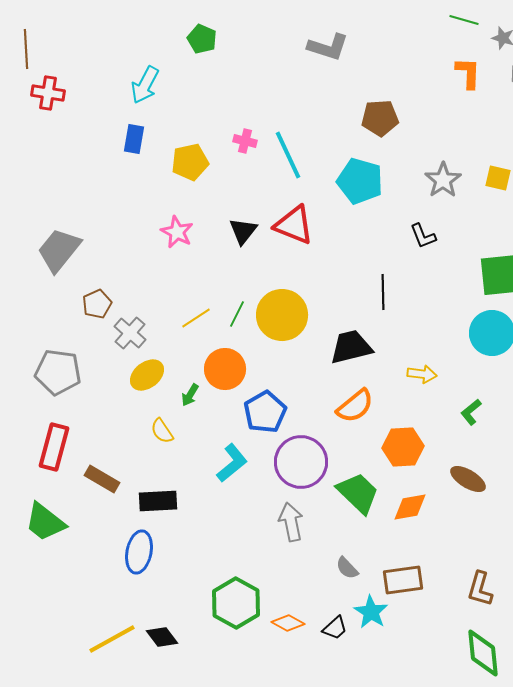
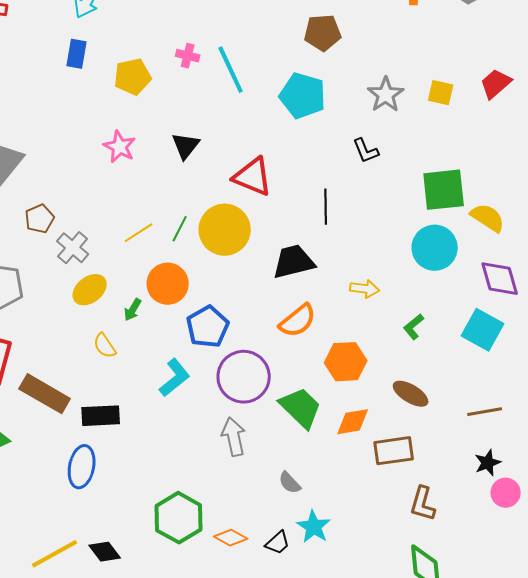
red triangle: (294, 225) -> (253, 177), moved
brown rectangle: (102, 479) -> (45, 394), size x1.4
brown rectangle: (403, 580) -> (394, 451), moved

